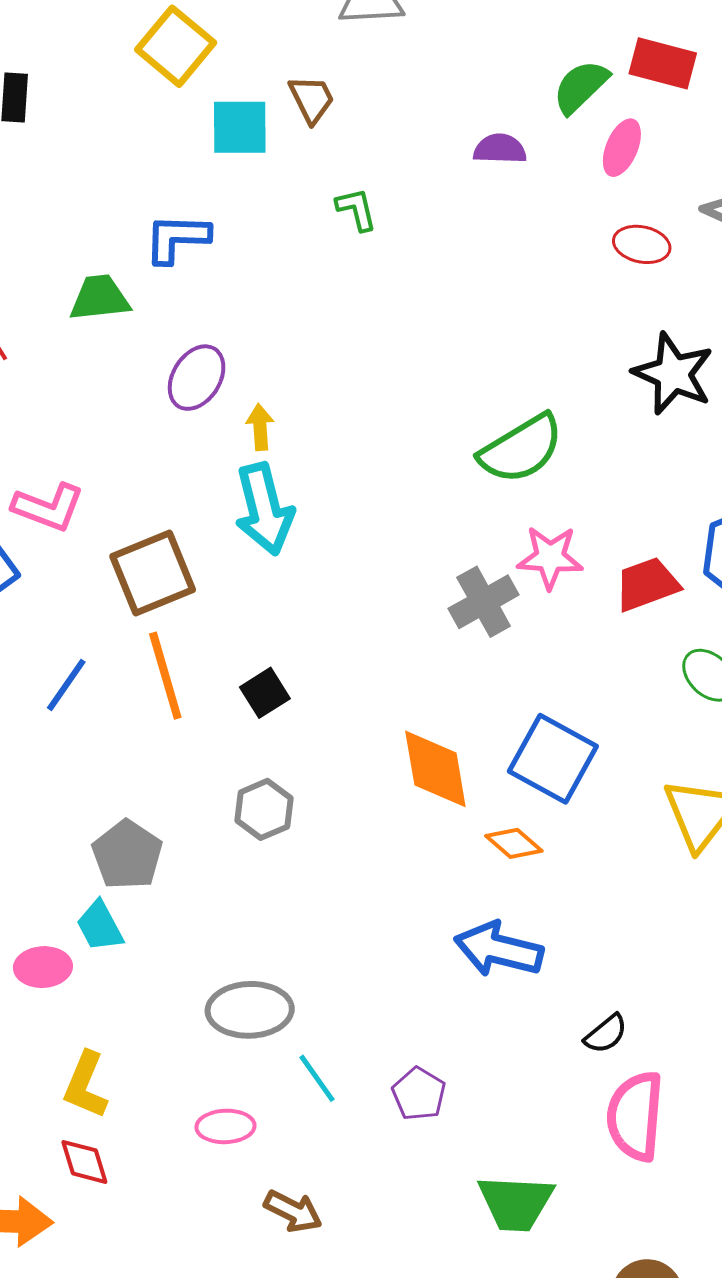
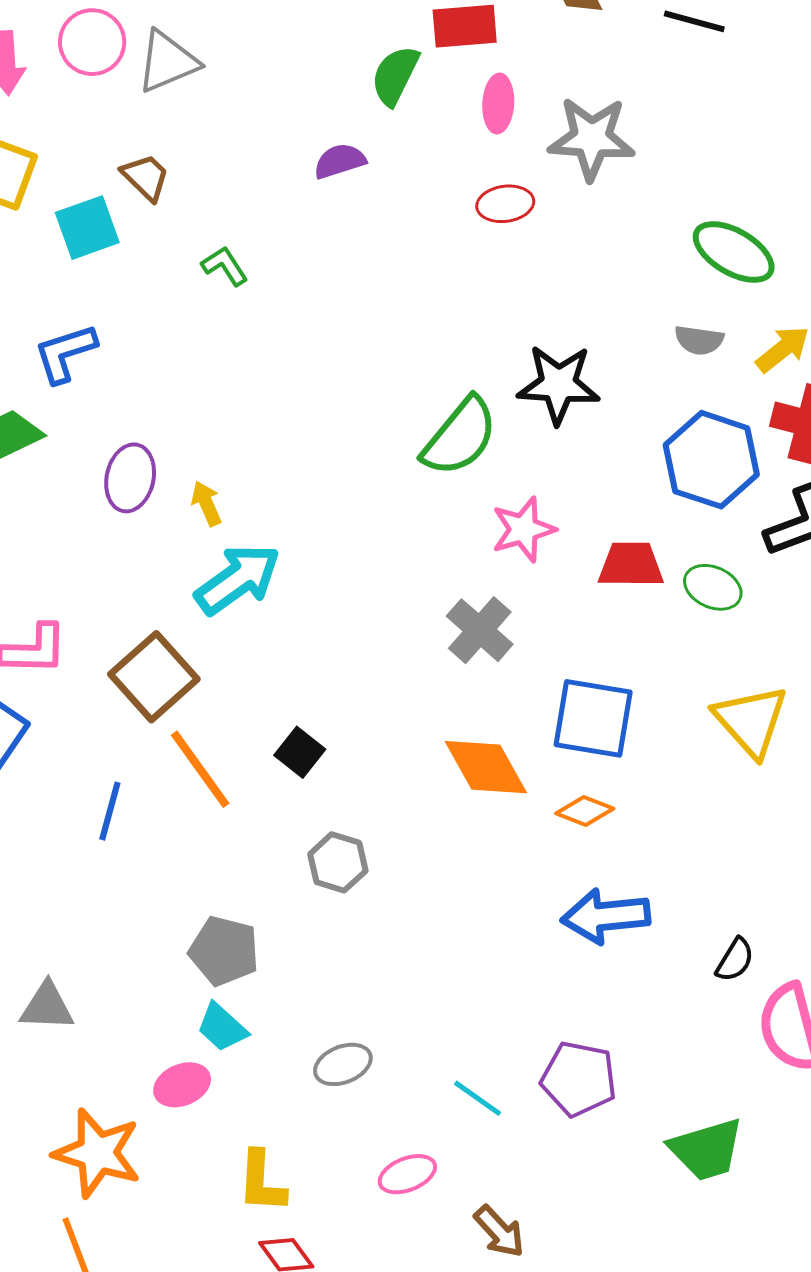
pink ellipse: (622, 148) -> (498, 104), moved
black star: (673, 374) -> (558, 384), moved
cyan arrow: (264, 509) -> (238, 579), turned -92
red trapezoid: (647, 584) -> (631, 565), moved, turned 40
gray cross: (484, 602) -> (480, 630), moved
gray ellipse: (250, 1010) -> (343, 1064), moved, size x0.7
purple pentagon: (419, 1094) -> (579, 1079), size x1.4
brown arrow: (293, 1211) -> (499, 1231), turned 40

